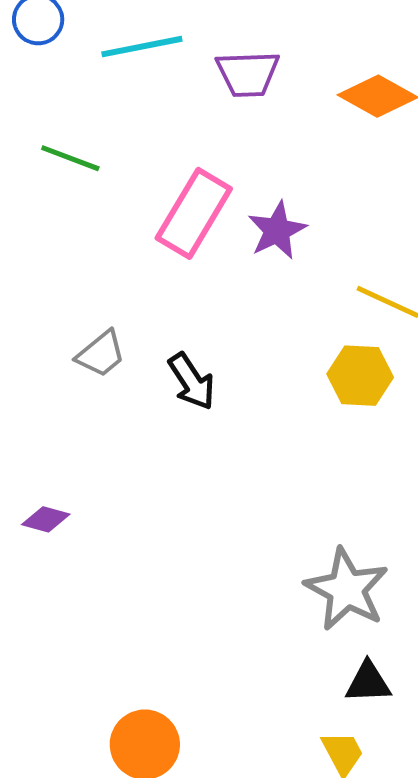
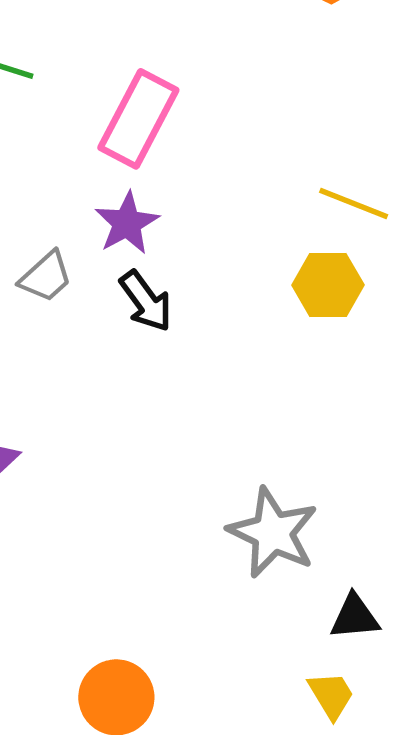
purple star: (277, 230) -> (127, 223), moved
gray star: (347, 589) -> (273, 533), moved

